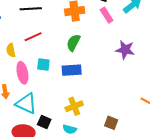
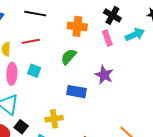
purple star: (125, 50) -> (104, 75), moved
blue rectangle: (72, 70) -> (76, 92), moved

